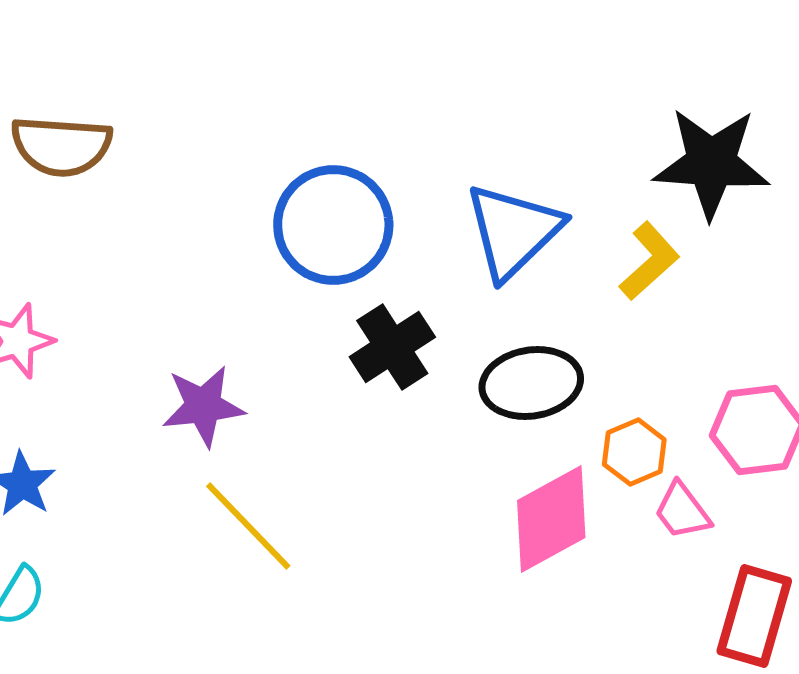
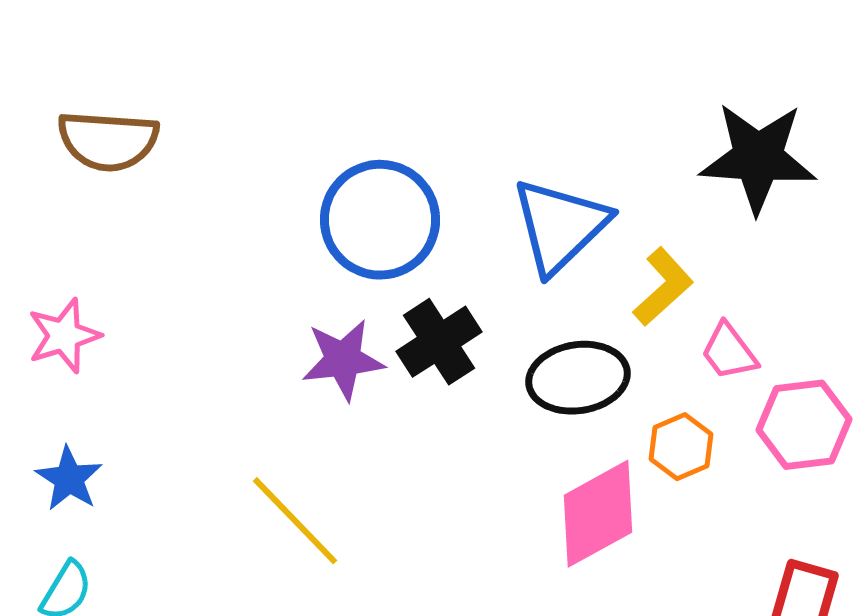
yellow L-shape: (649, 261) -> (663, 287), moved
purple star: (203, 406) -> (343, 360), moved
pink trapezoid: (682, 511) -> (729, 352), moved

